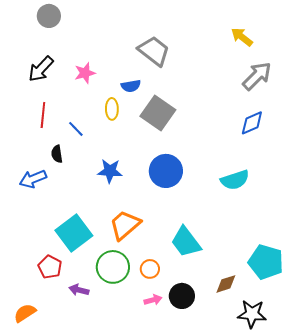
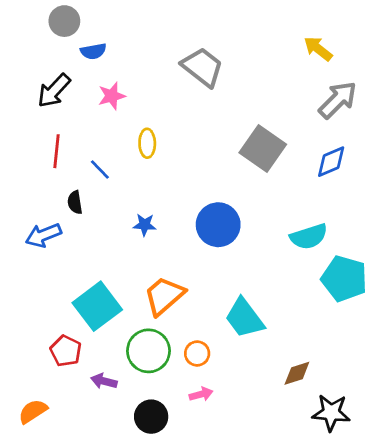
blue semicircle: (131, 86) -> (93, 51), moved
gray square: (158, 113) -> (263, 148), moved
blue star: (110, 171) -> (145, 225), size x0.7
cyan pentagon: (266, 262) -> (344, 279), moved
black circle: (182, 296) -> (151, 417), moved

